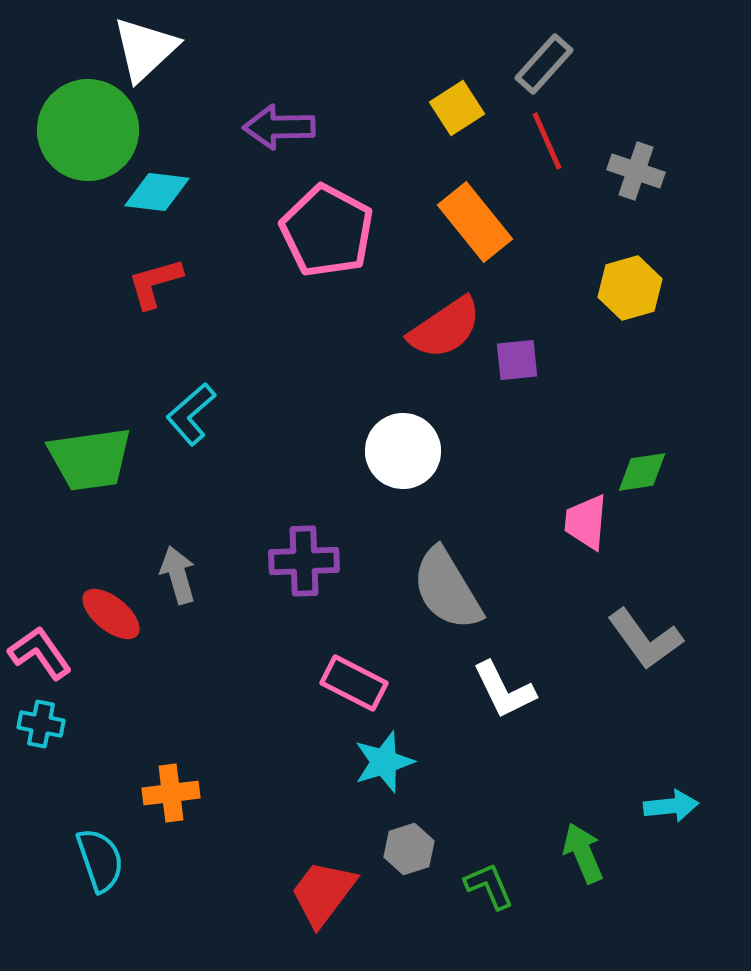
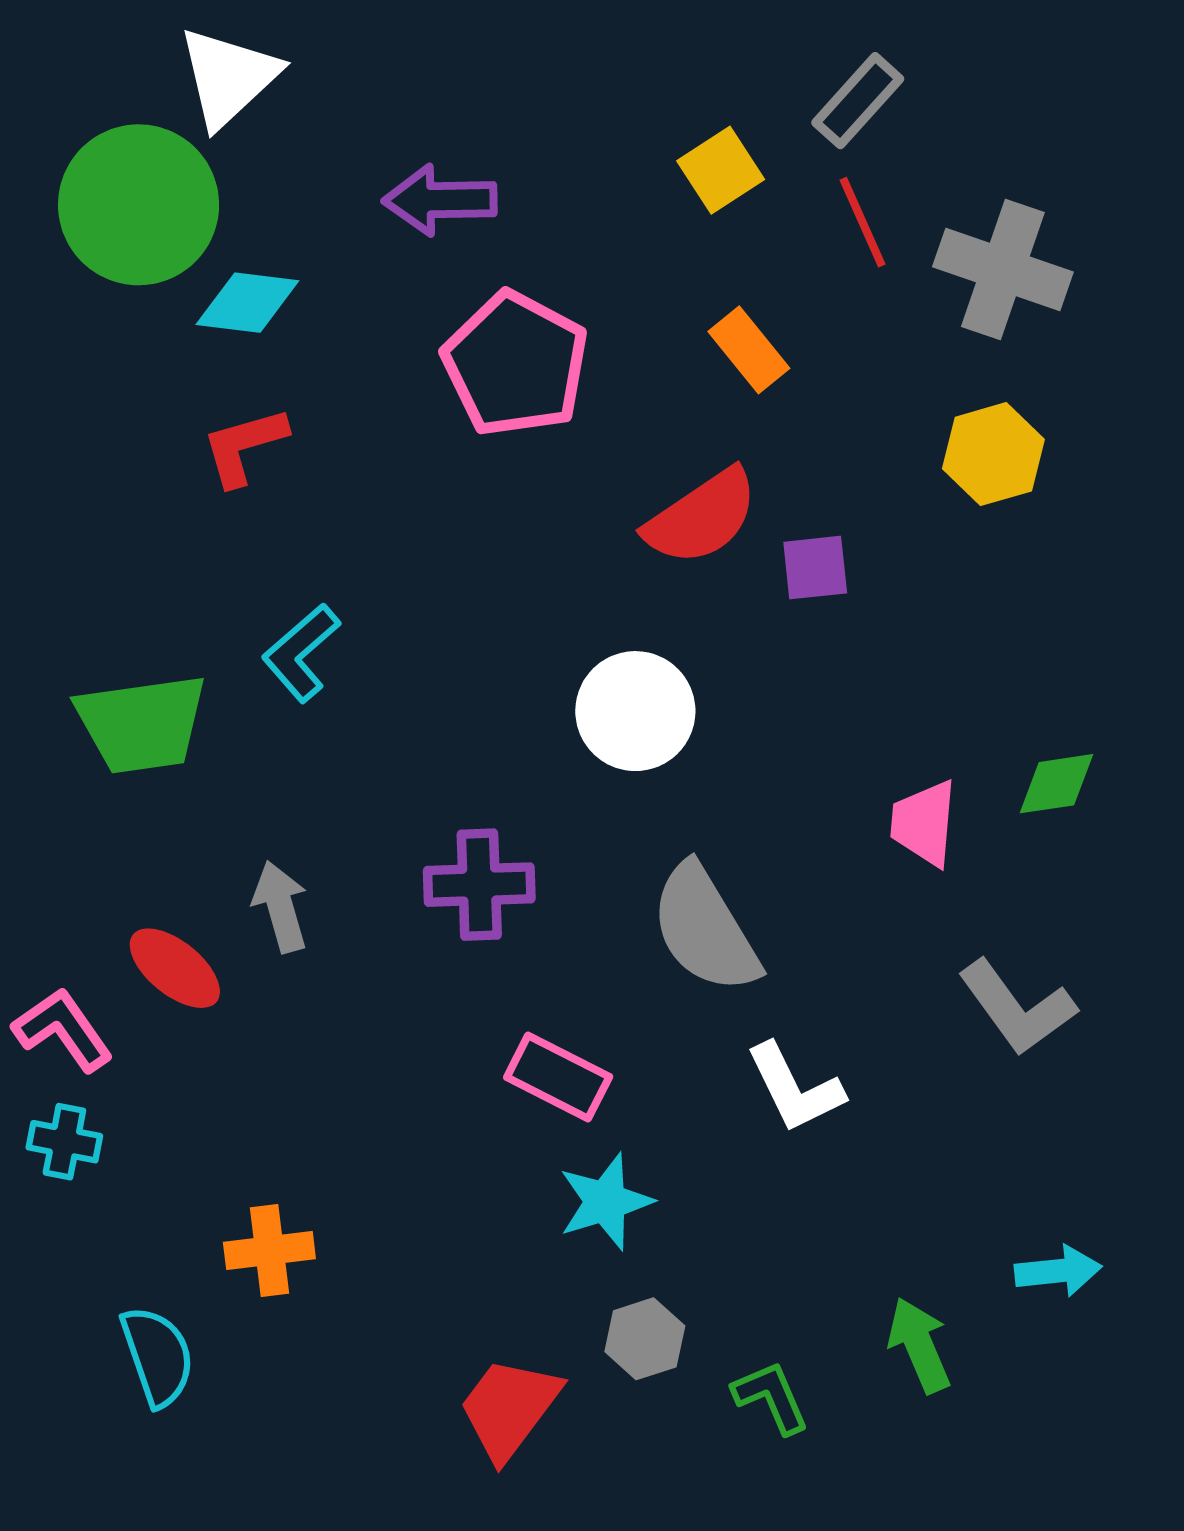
gray cross: (636, 171) -> (1003, 269), size x1.5
orange rectangle: (475, 222) -> (749, 350), size x0.7
green diamond: (642, 472) -> (1056, 784), moved

